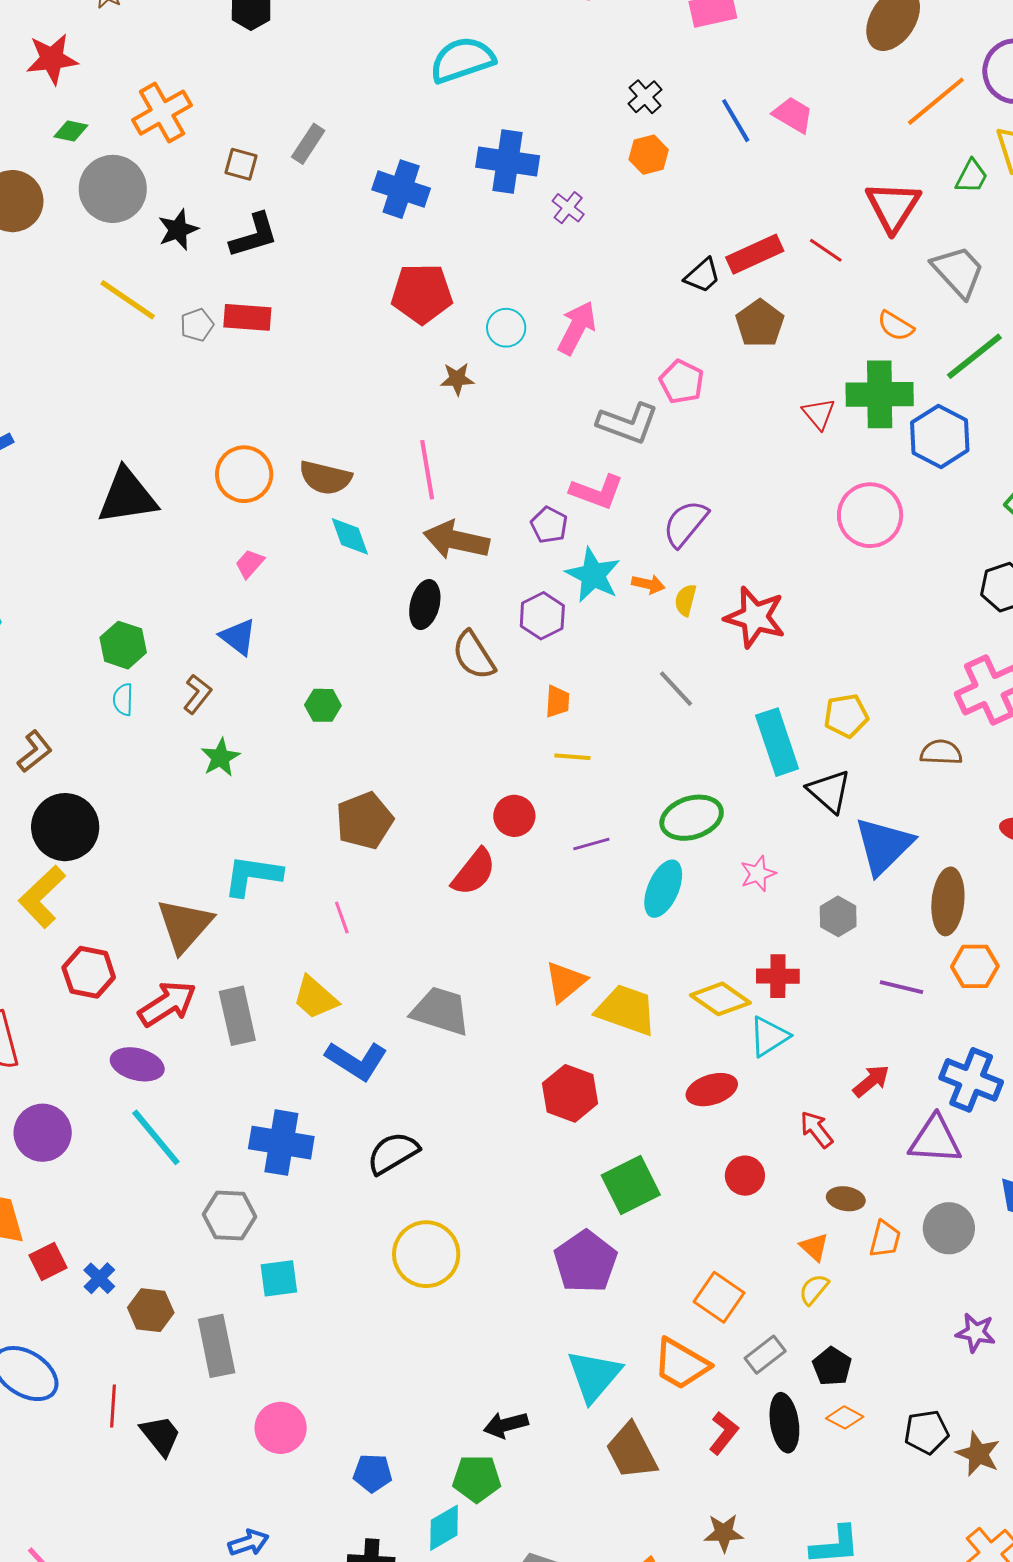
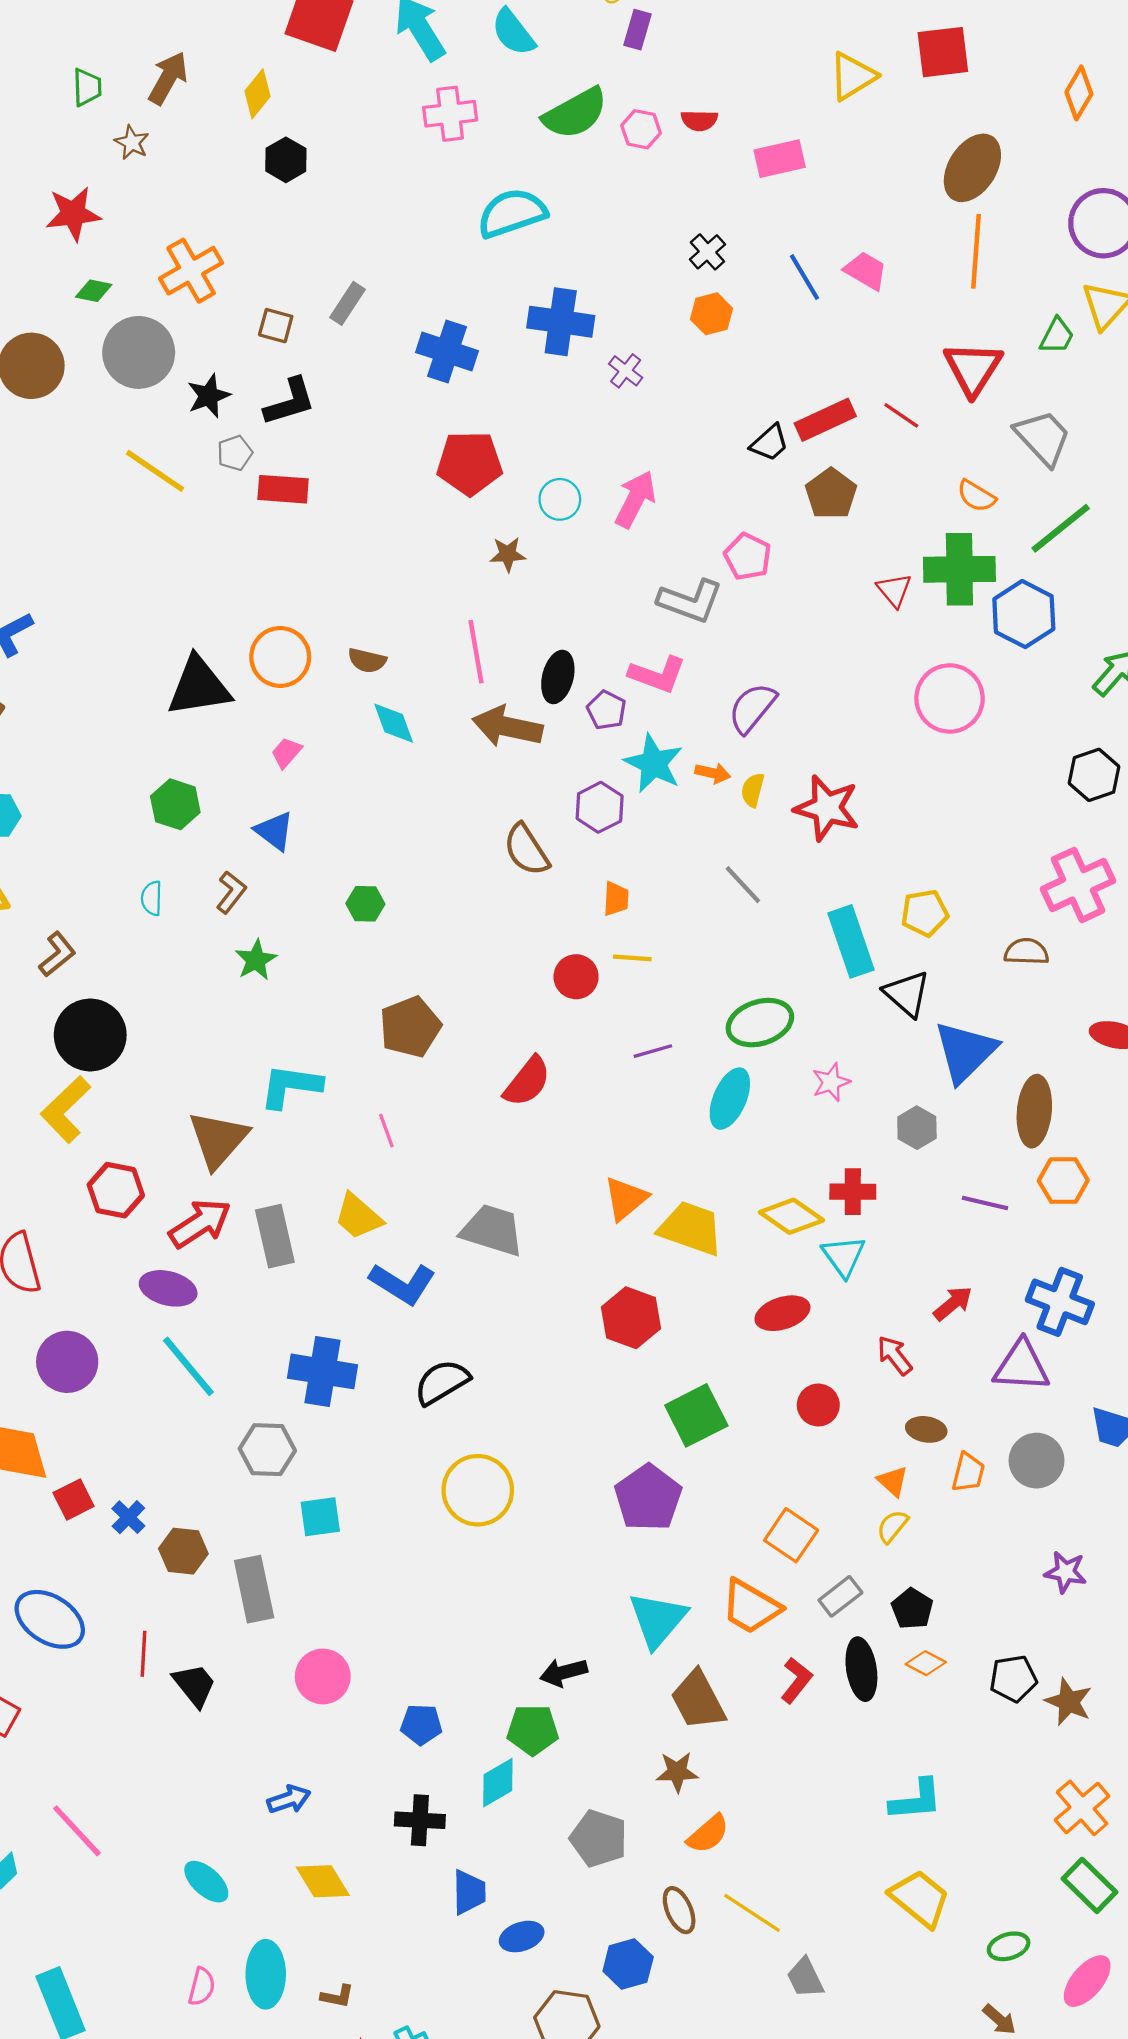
orange line: (936, 101) -> (976, 251), moved, turned -46
gray pentagon: (197, 325) -> (235, 453), moved
brown semicircle: (325, 478) -> (367, 660), size x0.7
black triangle: (127, 496) -> (199, 687), moved
black ellipse: (425, 605) -> (558, 677), moved
green hexagon: (123, 645) -> (175, 804), moved
red circle: (514, 816) -> (576, 977), moved
cyan triangle: (769, 1036) -> (844, 1256), turned -33
brown star: (724, 1533) -> (677, 1772), moved

